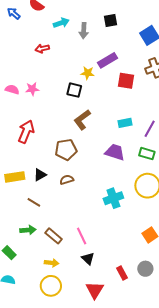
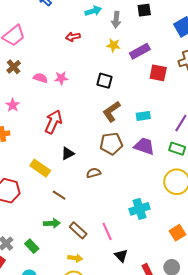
yellow star: (88, 73) -> (113, 45), moved
cyan rectangle: (125, 123) -> (143, 116), moved
brown pentagon: (66, 150) -> (111, 144), moved
black triangle: (40, 175) -> (68, 153), moved
yellow rectangle: (15, 177) -> (40, 168), turned 42
cyan cross: (113, 198) -> (140, 209), moved
black triangle: (88, 258) -> (121, 256), moved

